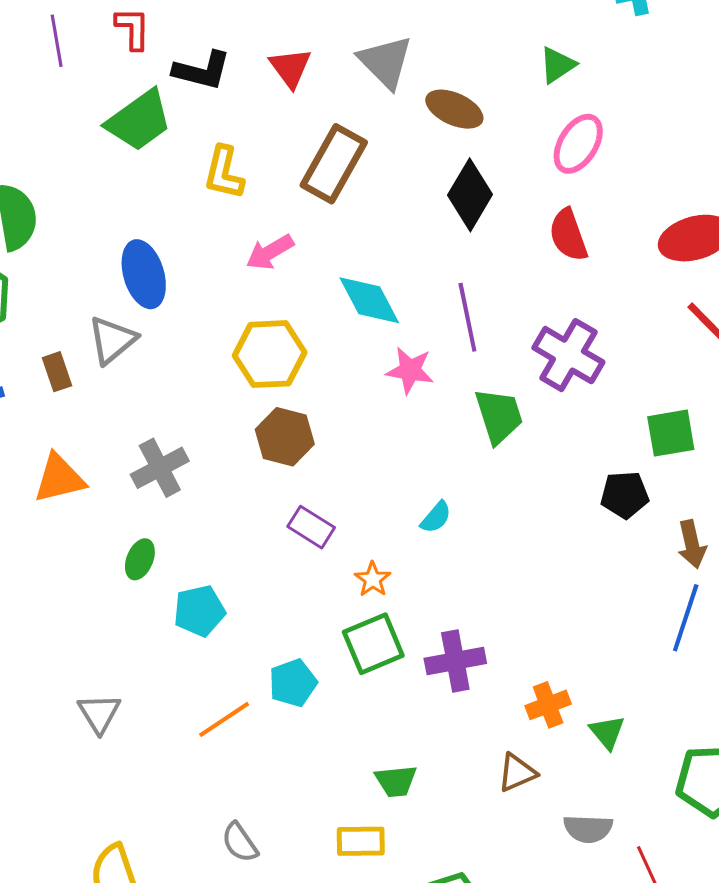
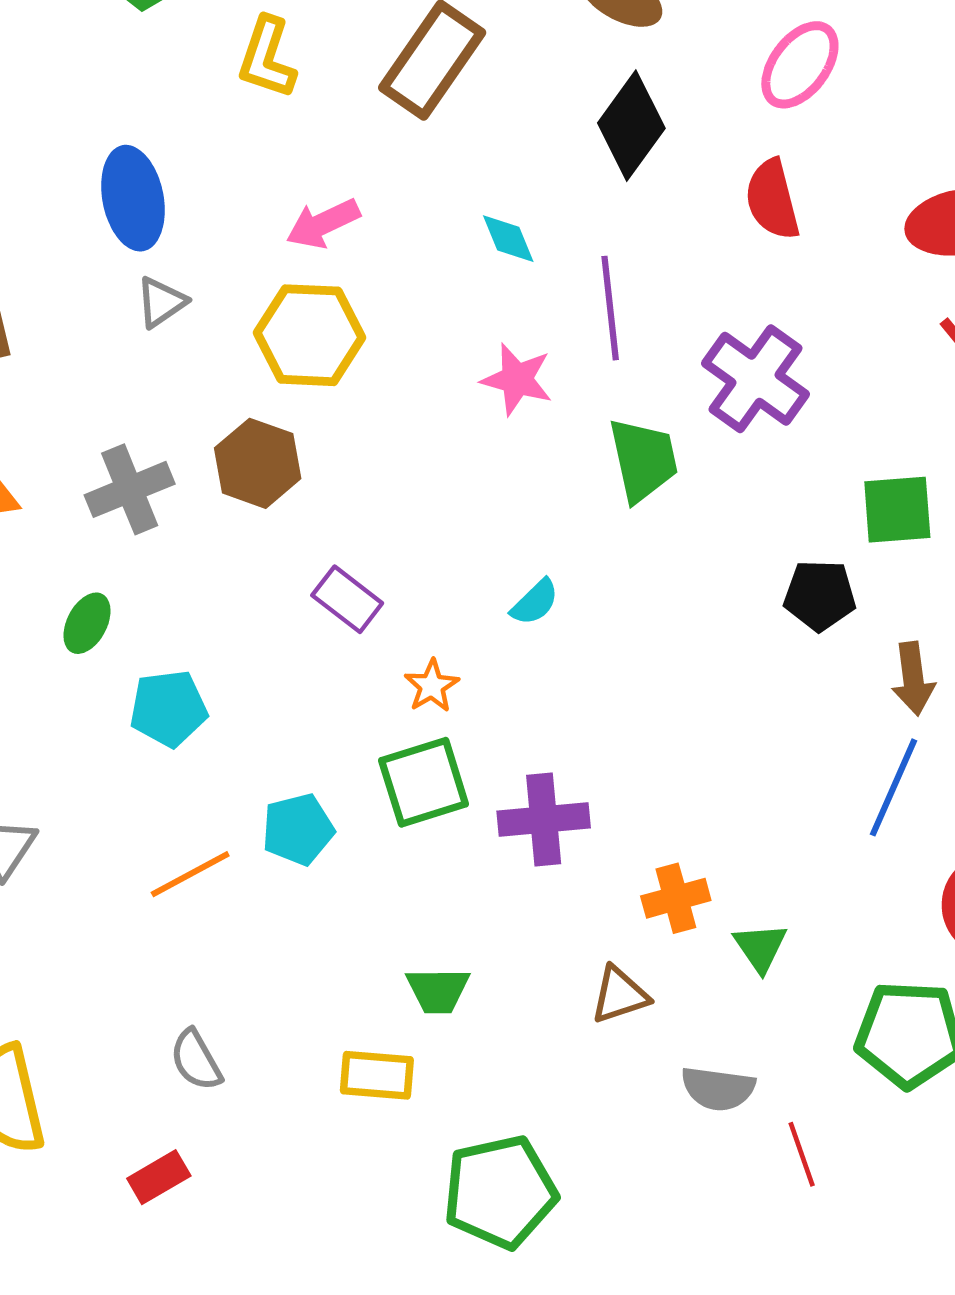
pink arrow: (270, 252) -> (323, 224), moved
cyan diamond: (369, 300) -> (508, 239), moved, size x0.6
gray triangle: (112, 340) -> (161, 302), moved, size x0.7
brown hexagon: (285, 437) -> (258, 463), moved

